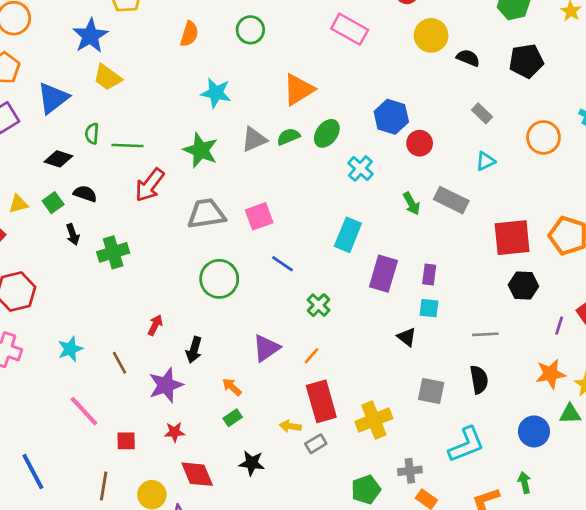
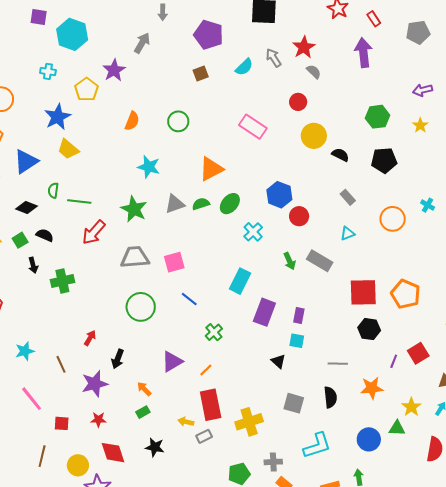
orange star: (551, 374) -> (372, 388), moved

